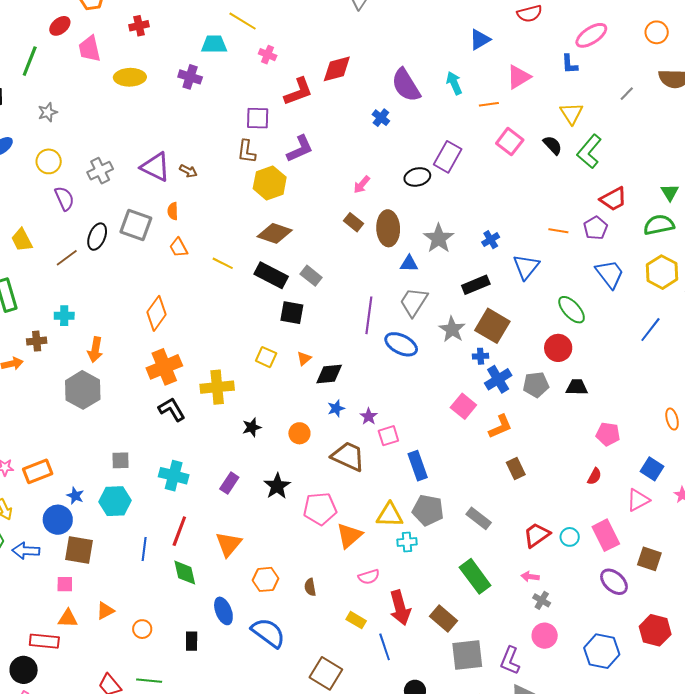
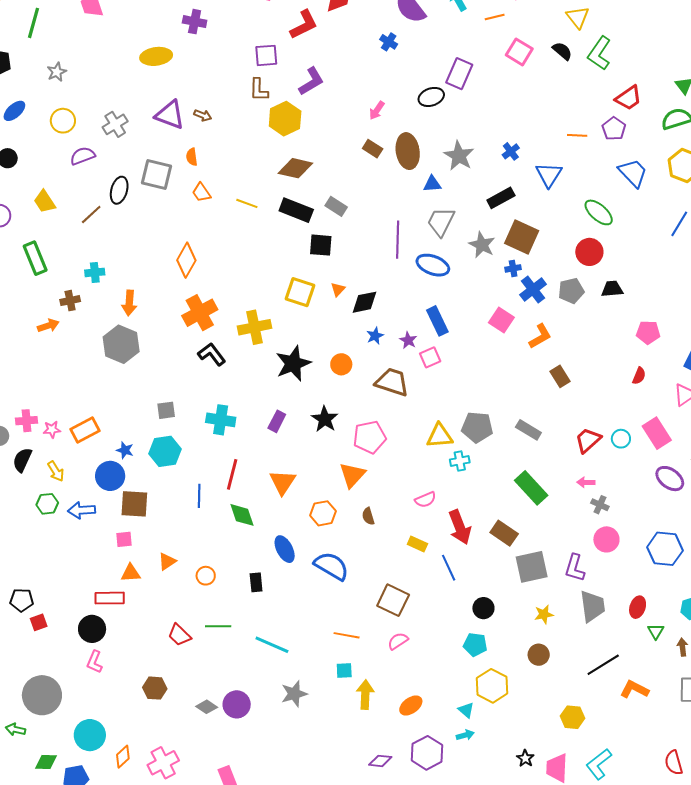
yellow ellipse: (130, 77) -> (156, 56), moved
purple semicircle: (64, 198) -> (83, 156), turned -80
yellow square: (266, 357) -> (300, 292), size x1.4
black star: (252, 427) -> (293, 363), size x1.8
blue rectangle: (418, 466) -> (437, 321), moved
orange triangle: (349, 536) -> (352, 475), moved

